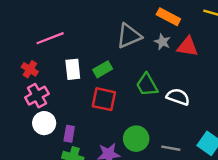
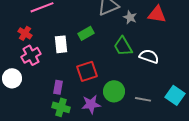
gray star: (162, 42) -> (130, 17), moved
white rectangle: (73, 69) -> (61, 44), moved
red square: (104, 99) -> (87, 71), moved, turned -30
white circle: (44, 123) -> (12, 78), moved

